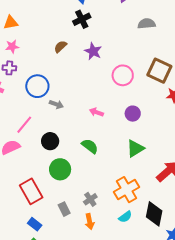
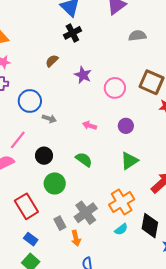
purple star: (93, 51) -> (83, 75), moved
gray cross: (90, 199) -> (86, 213), size x1.6
orange arrow: (90, 222) -> (76, 238), moved

